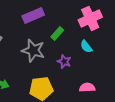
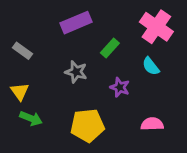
pink cross: (90, 18) -> (156, 27), turned -30
gray star: (33, 50) -> (76, 72), size x0.7

